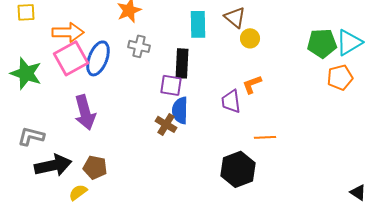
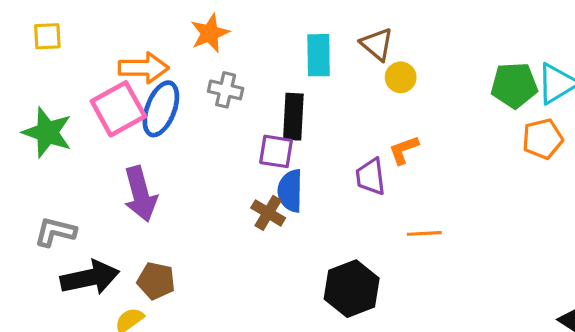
orange arrow: (68, 32) -> (144, 68), moved
black hexagon: (238, 169) -> (352, 289), moved

